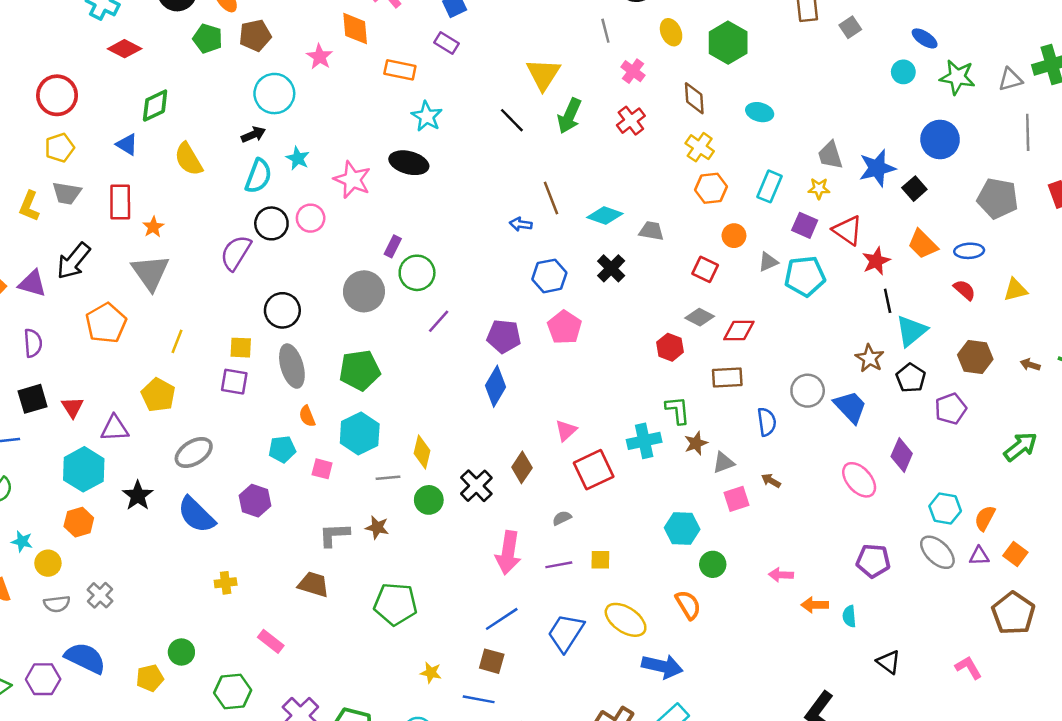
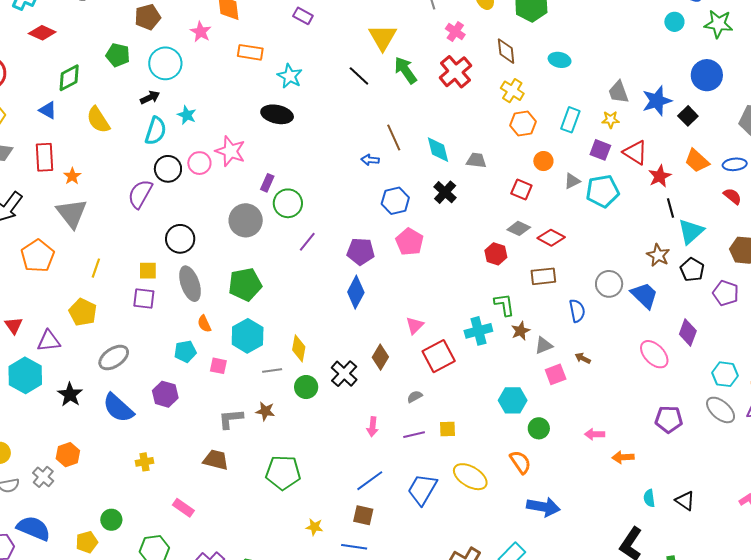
green pentagon: (208, 39) -> (118, 55), moved
orange rectangle: (400, 70) -> (250, 52), moved
green arrow: (569, 116) -> (405, 70), turned 124
red cross: (631, 121) -> (455, 72), size x1.4
pink star: (352, 180) -> (230, 151), moved
cyan diamond: (605, 215) -> (438, 150), turned 60
red diamond: (739, 330) -> (551, 238), turned 32
purple pentagon: (951, 409) -> (726, 293), turned -30
orange hexagon: (79, 522) -> (68, 455), moved
pink arrow: (508, 553) -> (372, 427), size x0.6
cyan semicircle: (849, 616) -> (649, 498), moved
blue arrow: (662, 666) -> (543, 507), moved

